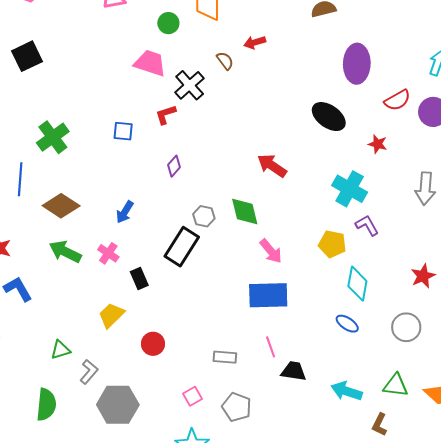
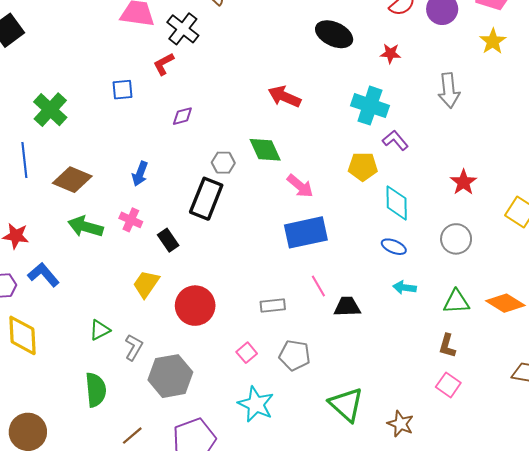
purple diamond: (174, 166) -> (182, 116), turned 45
red circle: (153, 344) -> (195, 306), size x1.6
cyan arrow: (347, 391) -> (405, 288), moved, size x0.7

